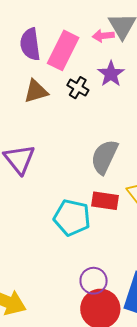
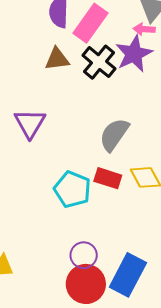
pink arrow: (103, 36) -> (144, 29), moved
purple star: (111, 74) -> (134, 54), size x1.4
black cross: (78, 88) -> (99, 62), size x1.6

